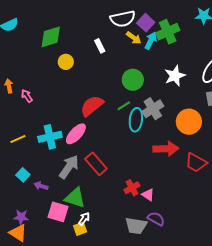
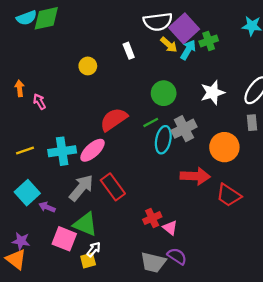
purple square: (146, 23) -> (184, 28), size x1.4
green cross: (168, 32) -> (209, 41), size x0.7
green diamond: (51, 37) -> (46, 18), moved
cyan square: (23, 175) -> (27, 193), size x1.5

